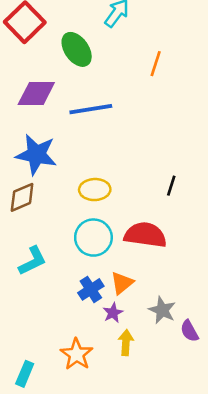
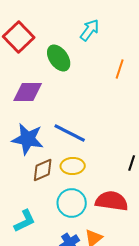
blue line: (91, 109) -> (70, 133), moved, turned 36
brown diamond: (22, 197) -> (43, 170), moved

